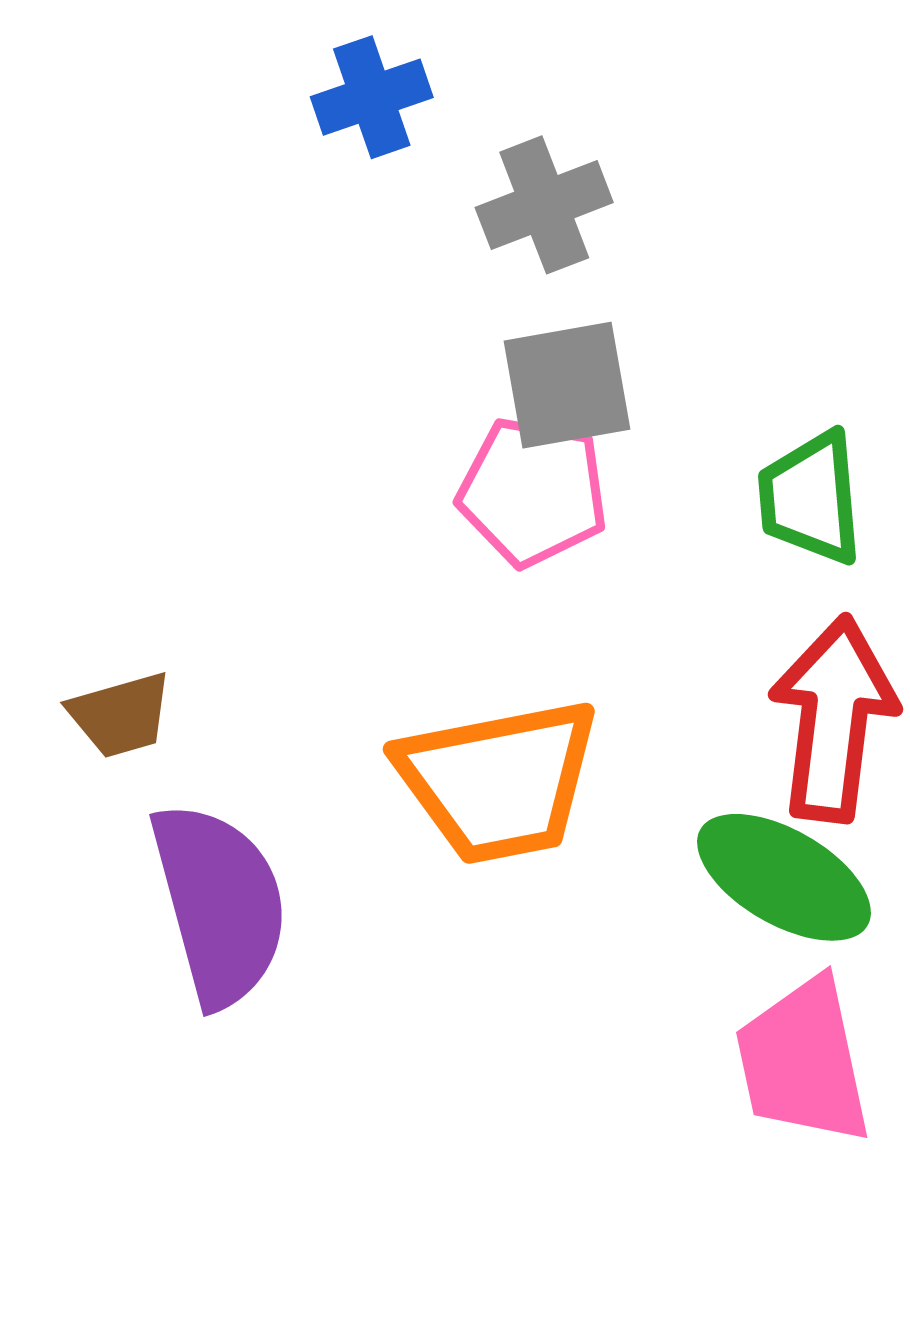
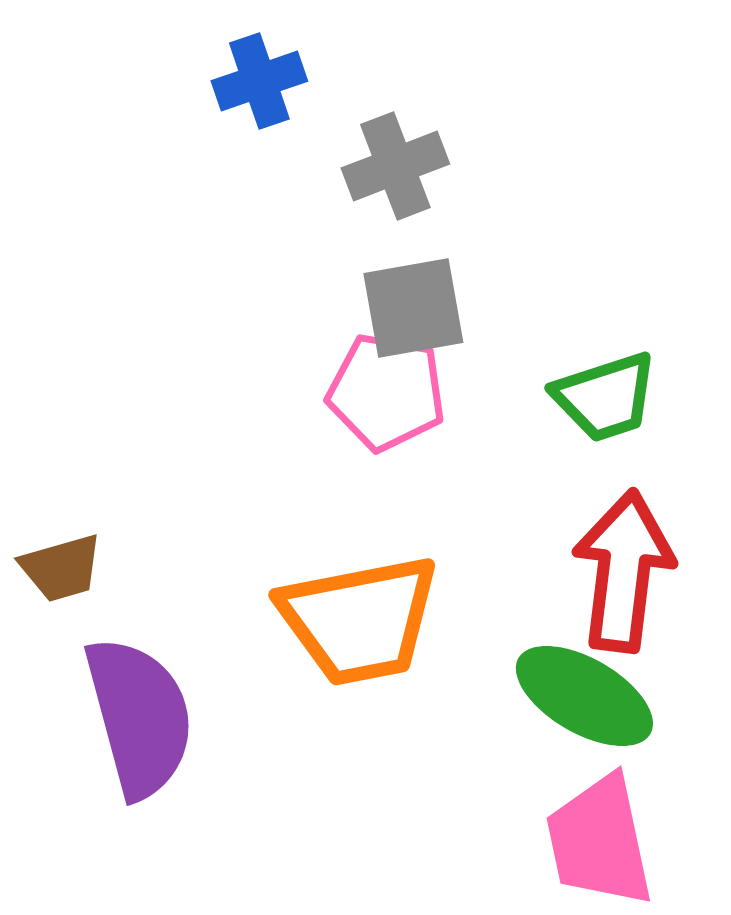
green trapezoid: (811, 498) -> (605, 397), turned -103

